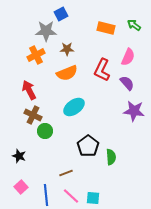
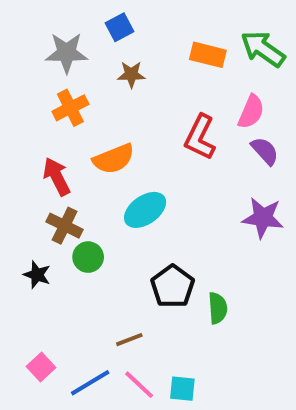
green arrow: (134, 25) -> (263, 49), size x1.6
gray star: (46, 31) -> (66, 53), moved
brown star: (67, 49) -> (131, 74), moved
orange semicircle: (67, 73) -> (114, 159), moved
purple semicircle: (127, 83) -> (265, 151), moved
black star: (19, 156) -> (37, 275), moved
blue line: (46, 195) -> (90, 383), turned 65

